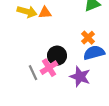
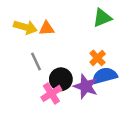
gray line: (33, 73) -> (36, 62), moved
purple star: (80, 77) -> (86, 86), moved

